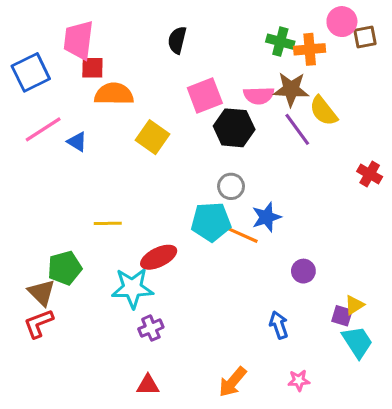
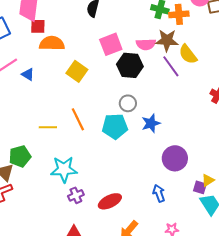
orange line: (240, 234) -> (78, 119), moved, turned 40
red ellipse: (159, 257) -> (110, 201), moved
purple circle: (303, 271) -> (175, 158), size x1.6

